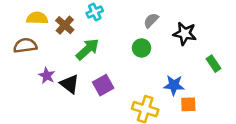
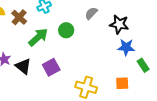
green circle: (142, 48) -> (66, 30), moved
green rectangle: (213, 64) -> (143, 65), moved
blue star: (174, 85) -> (126, 47), moved

